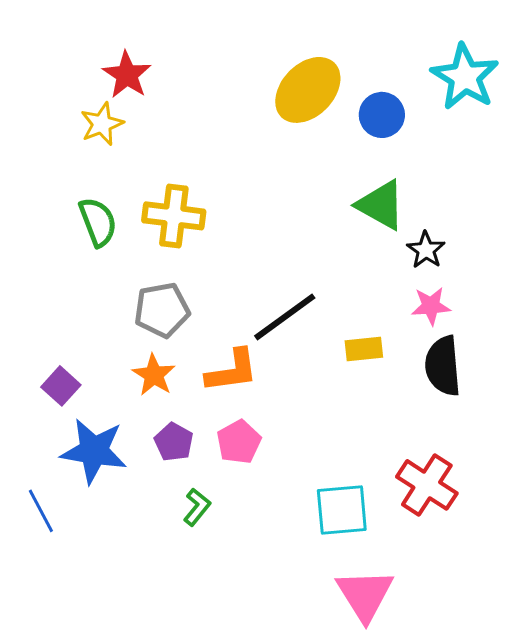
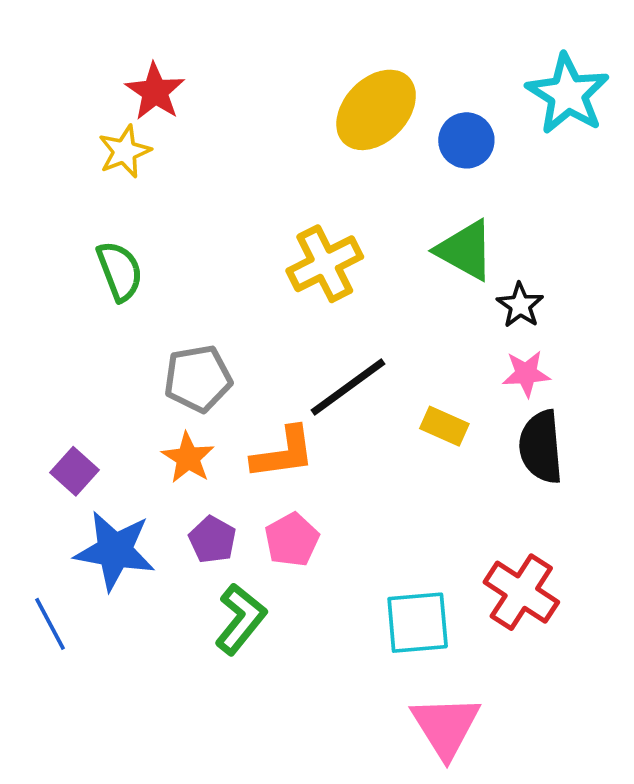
yellow cross: (174, 216) -> (325, 264), moved, turned -34
yellow rectangle: (364, 349) -> (444, 426), turned 30
green L-shape: (197, 507) -> (241, 619), size x1.5

